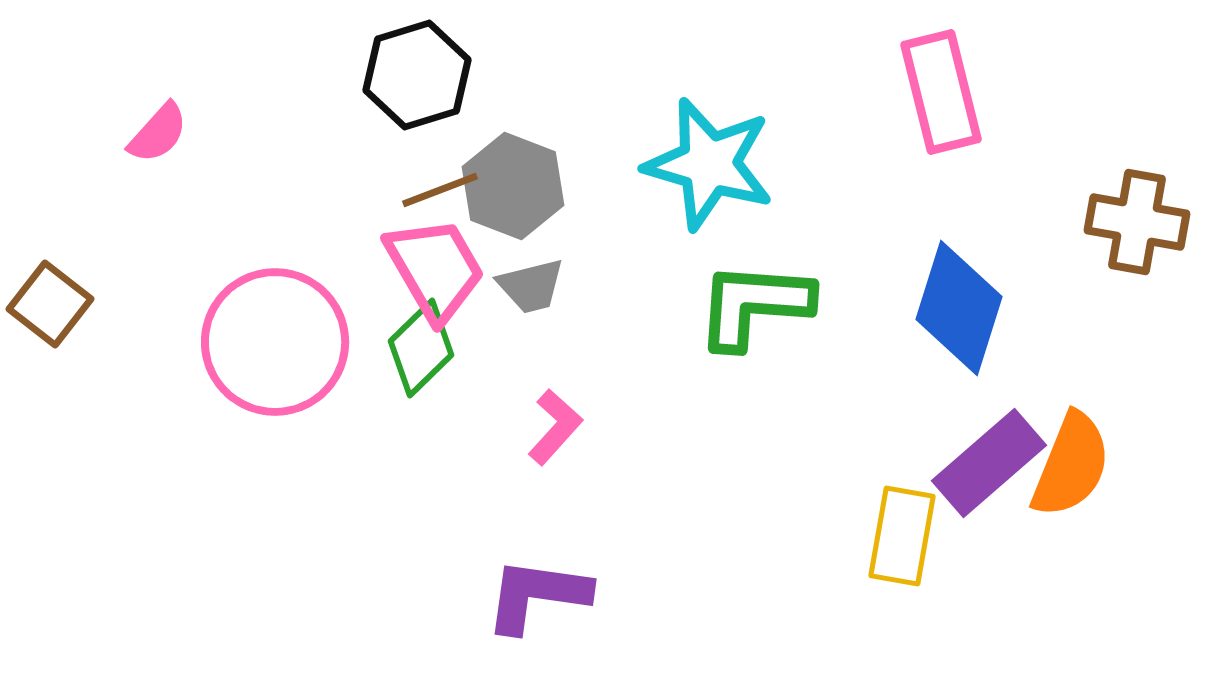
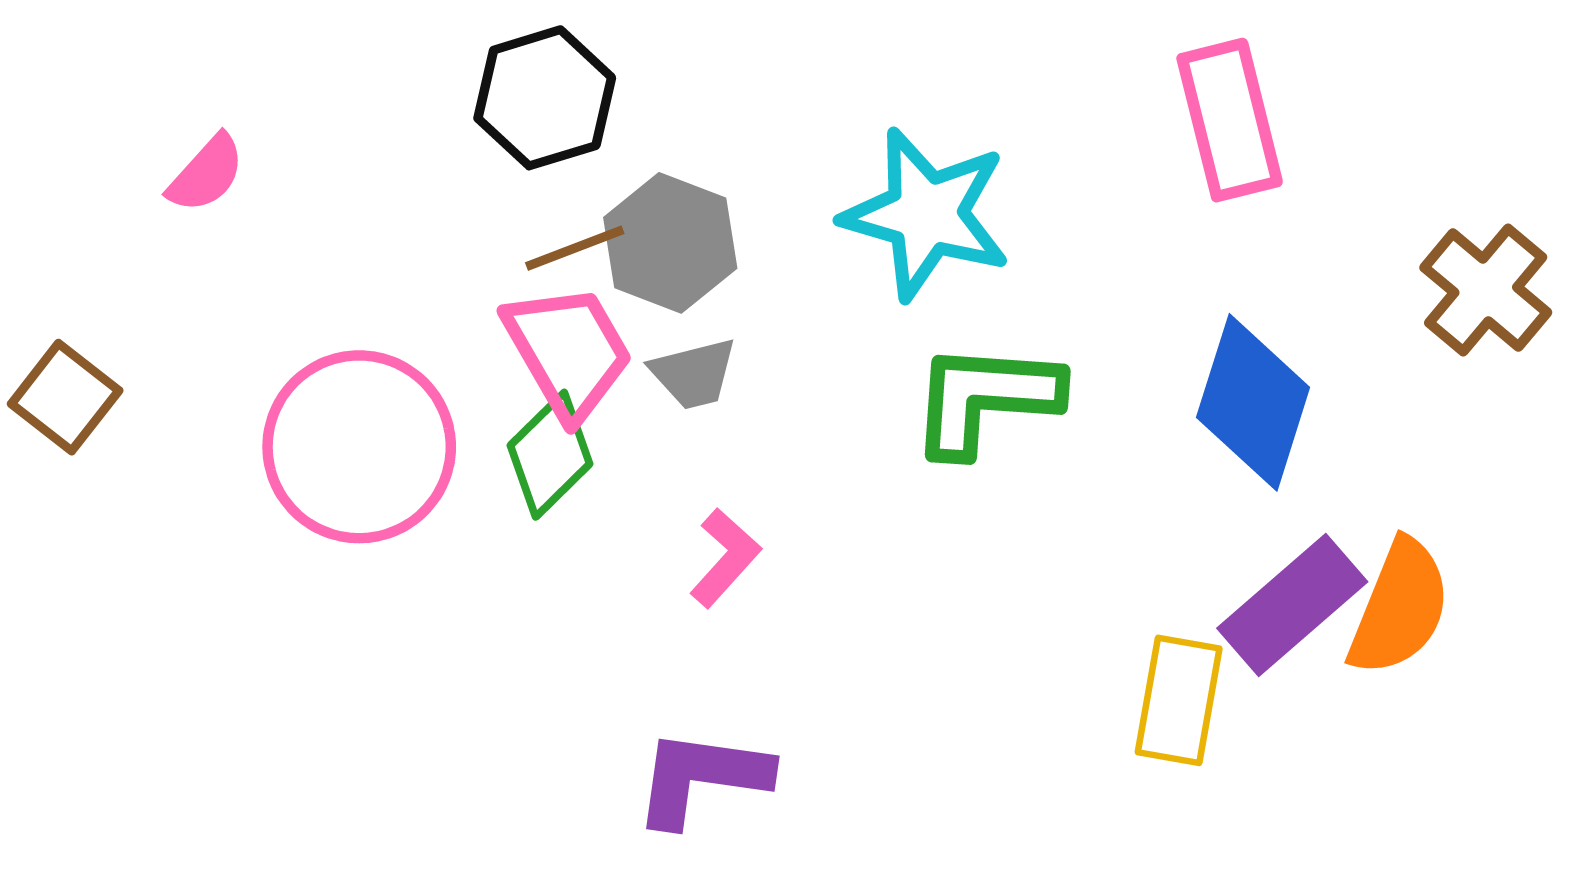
brown cross: (1137, 222) -> (1486, 290), turned 30

